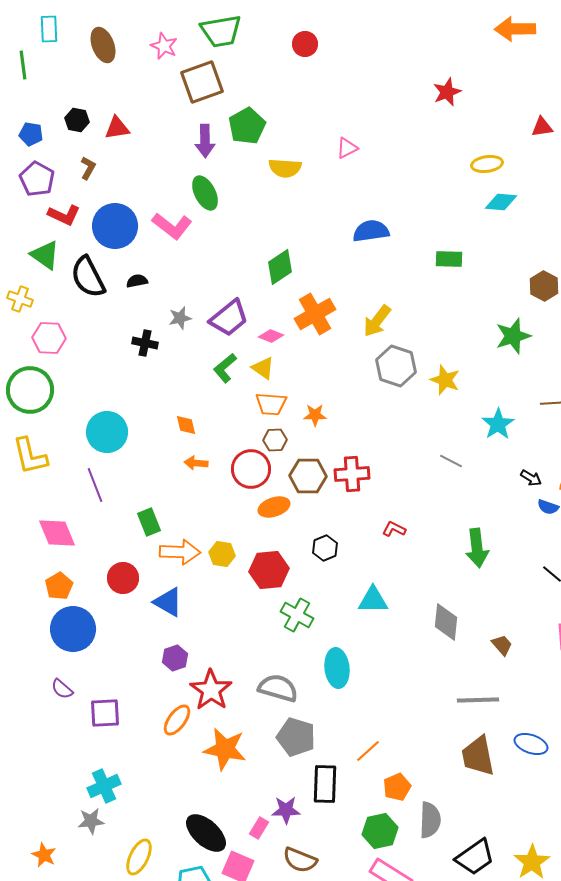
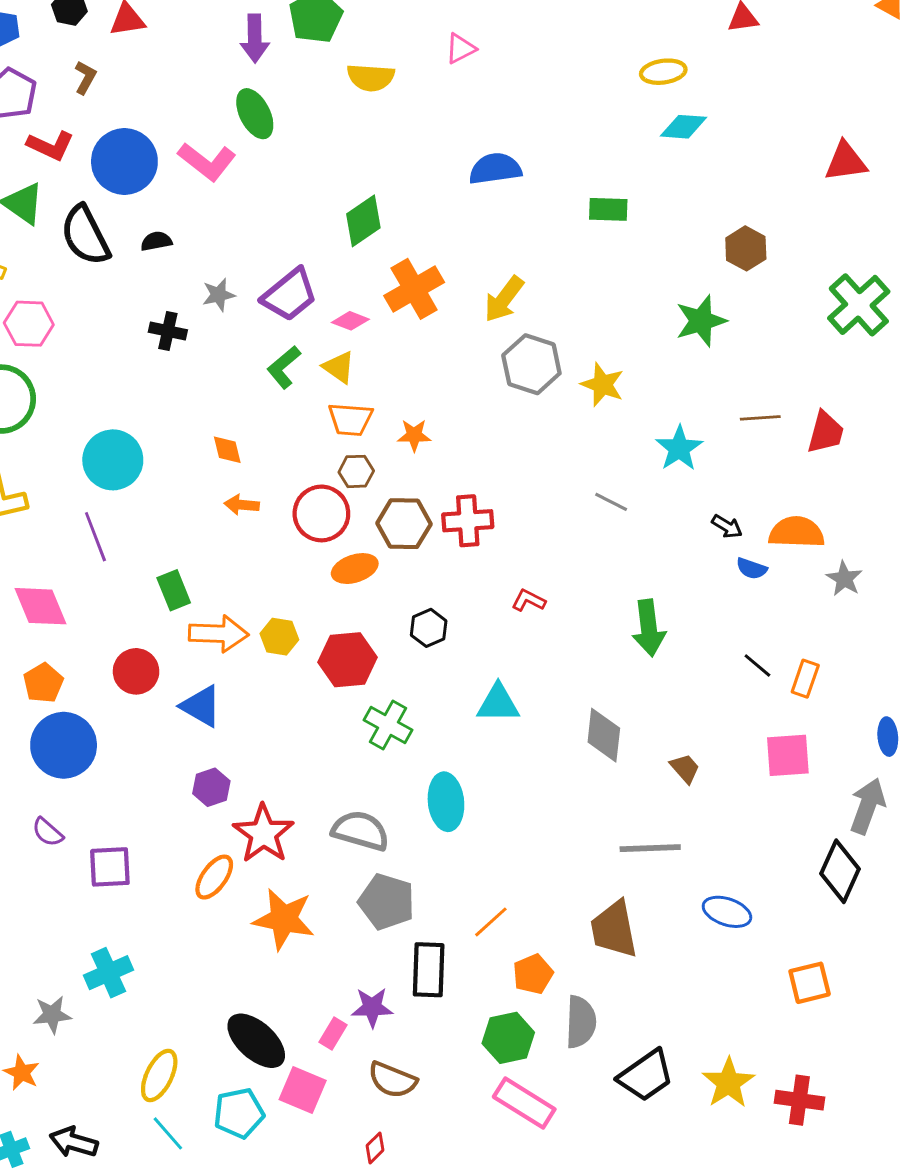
brown trapezoid: (478, 756) -> (614, 929), moved
gray star: (91, 821) -> (52, 1015), moved

